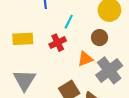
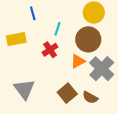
brown circle: (100, 38) -> (88, 39), size x1.6
yellow rectangle: (23, 39) -> (16, 39), moved

